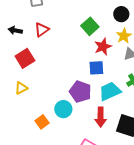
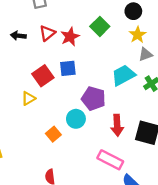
red star: (103, 47) -> (70, 37), moved
red square: (25, 58) -> (43, 76), moved
blue square: (96, 68) -> (68, 68), moved
cyan trapezoid: (110, 91) -> (123, 75), moved

